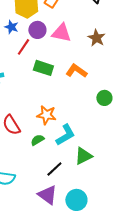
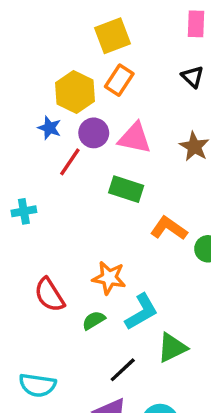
green rectangle: (43, 68) -> (126, 189), moved
orange L-shape: (76, 71) -> (169, 228), moved

